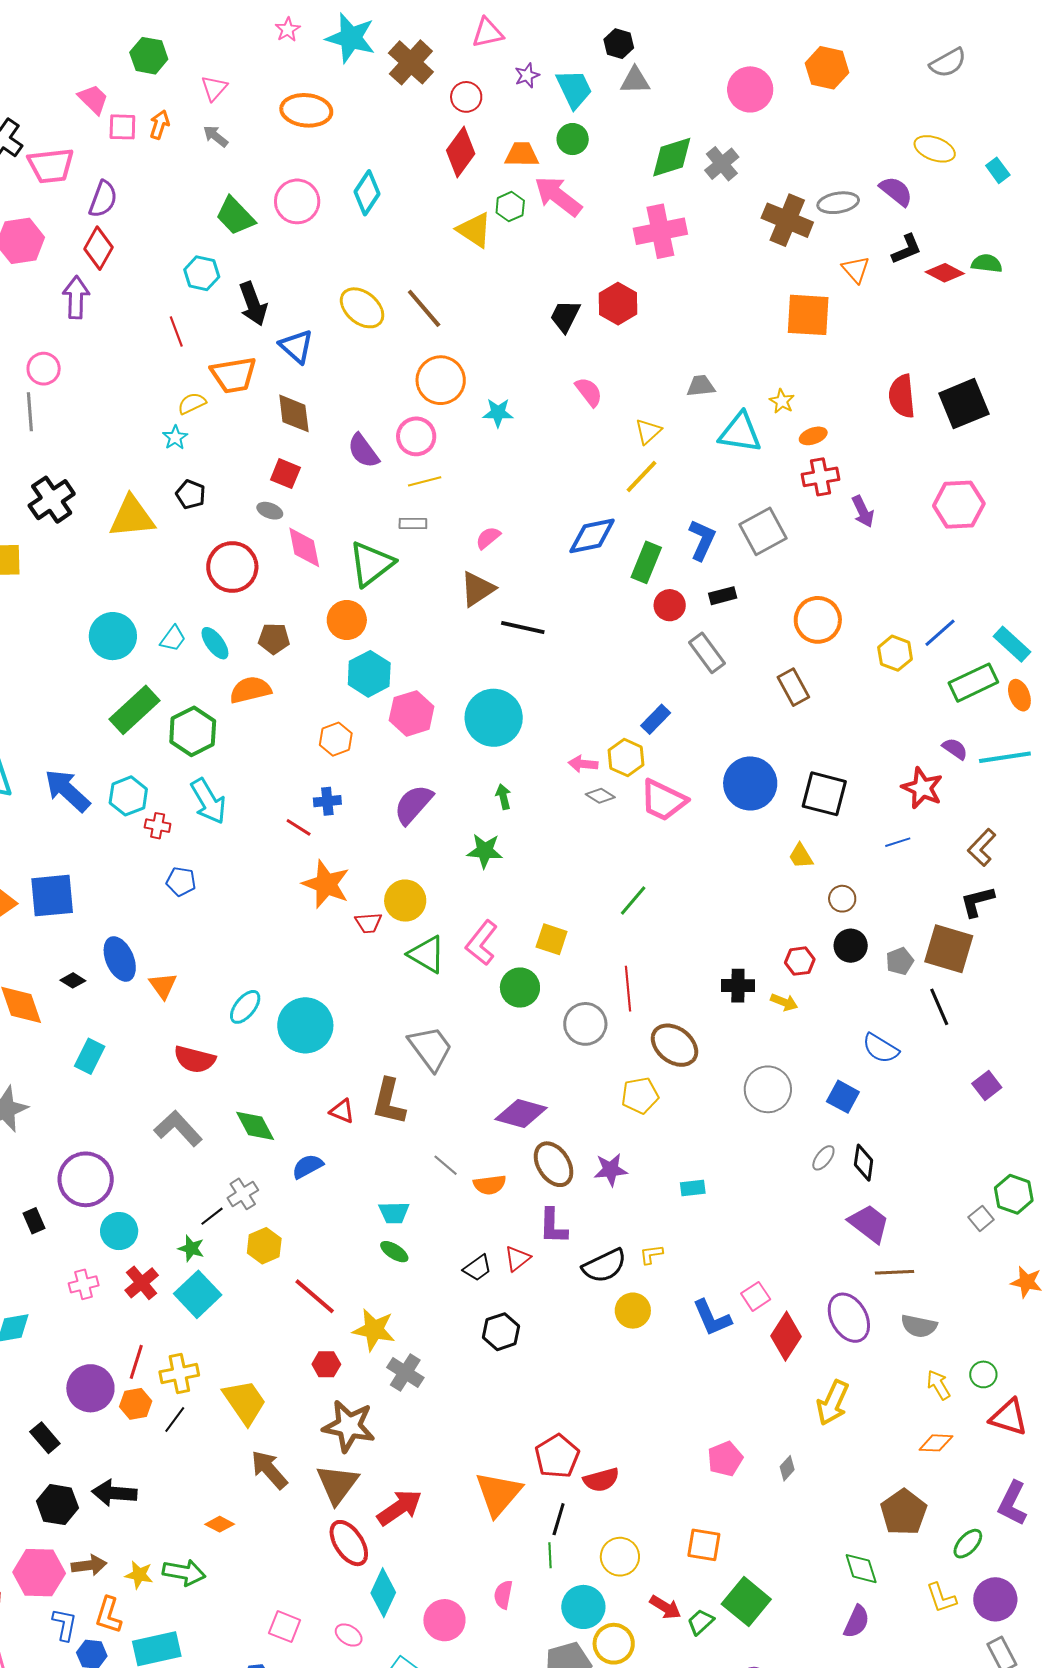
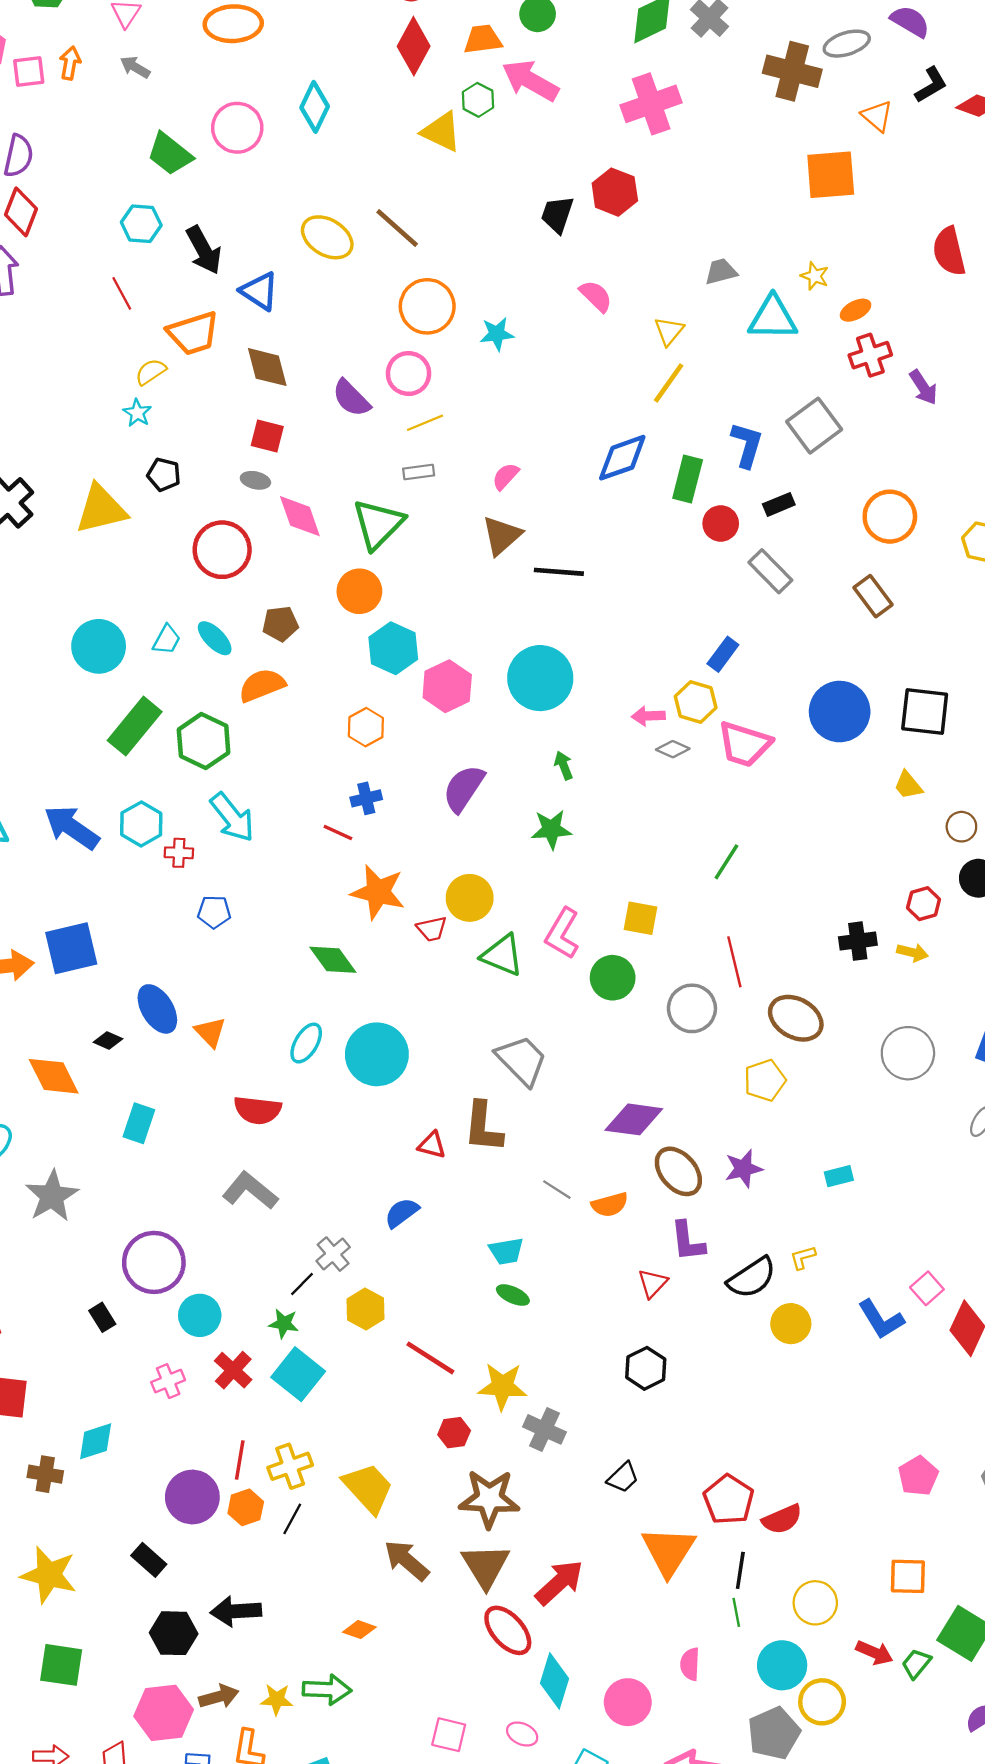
green diamond: (255, 1126) -> (333, 960), moved
black trapezoid: (477, 1268) -> (623, 1477), moved

